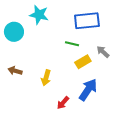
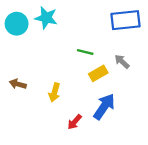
blue rectangle: (87, 21) -> (125, 20), moved
cyan circle: (14, 32) -> (17, 24), moved

